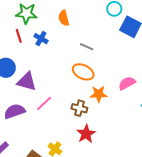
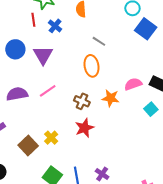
orange ellipse: (83, 72) -> (92, 66), turned 45
purple triangle: (27, 81) -> (43, 55), moved, turned 35
orange star: (99, 94) -> (111, 98), moved

